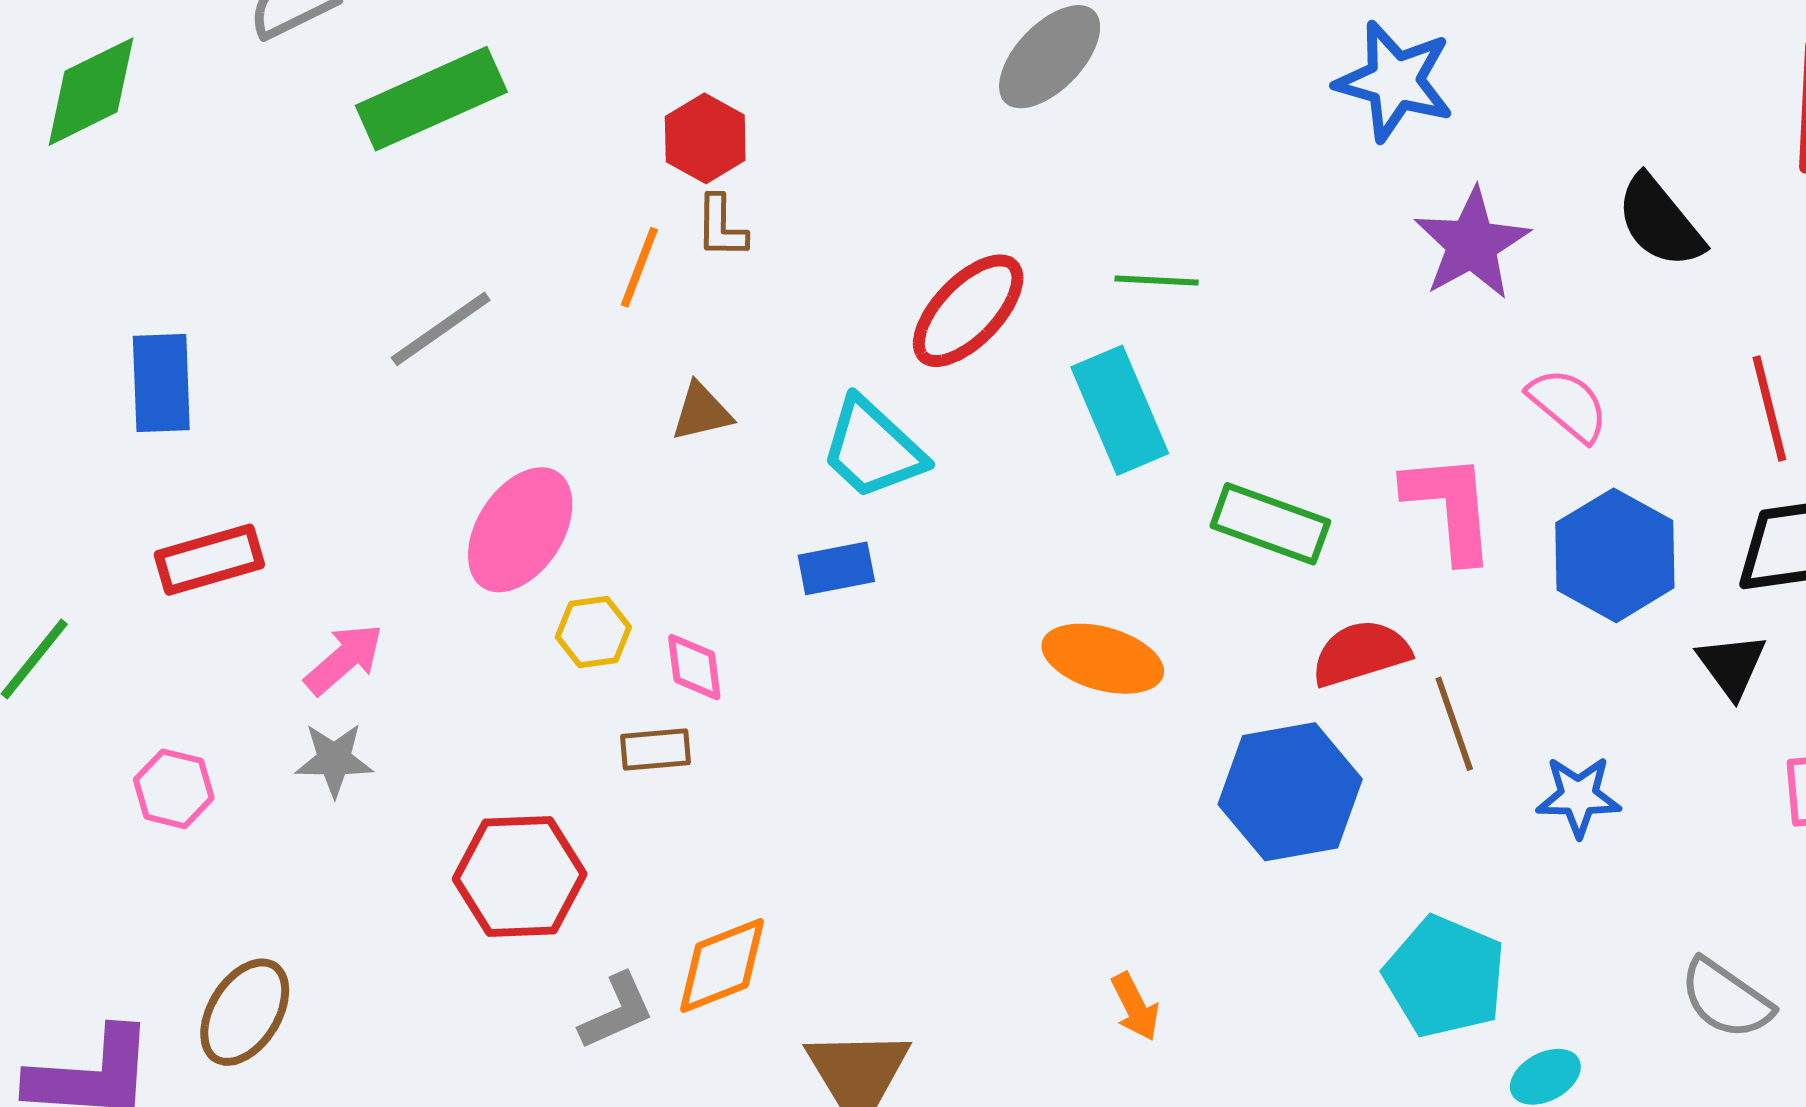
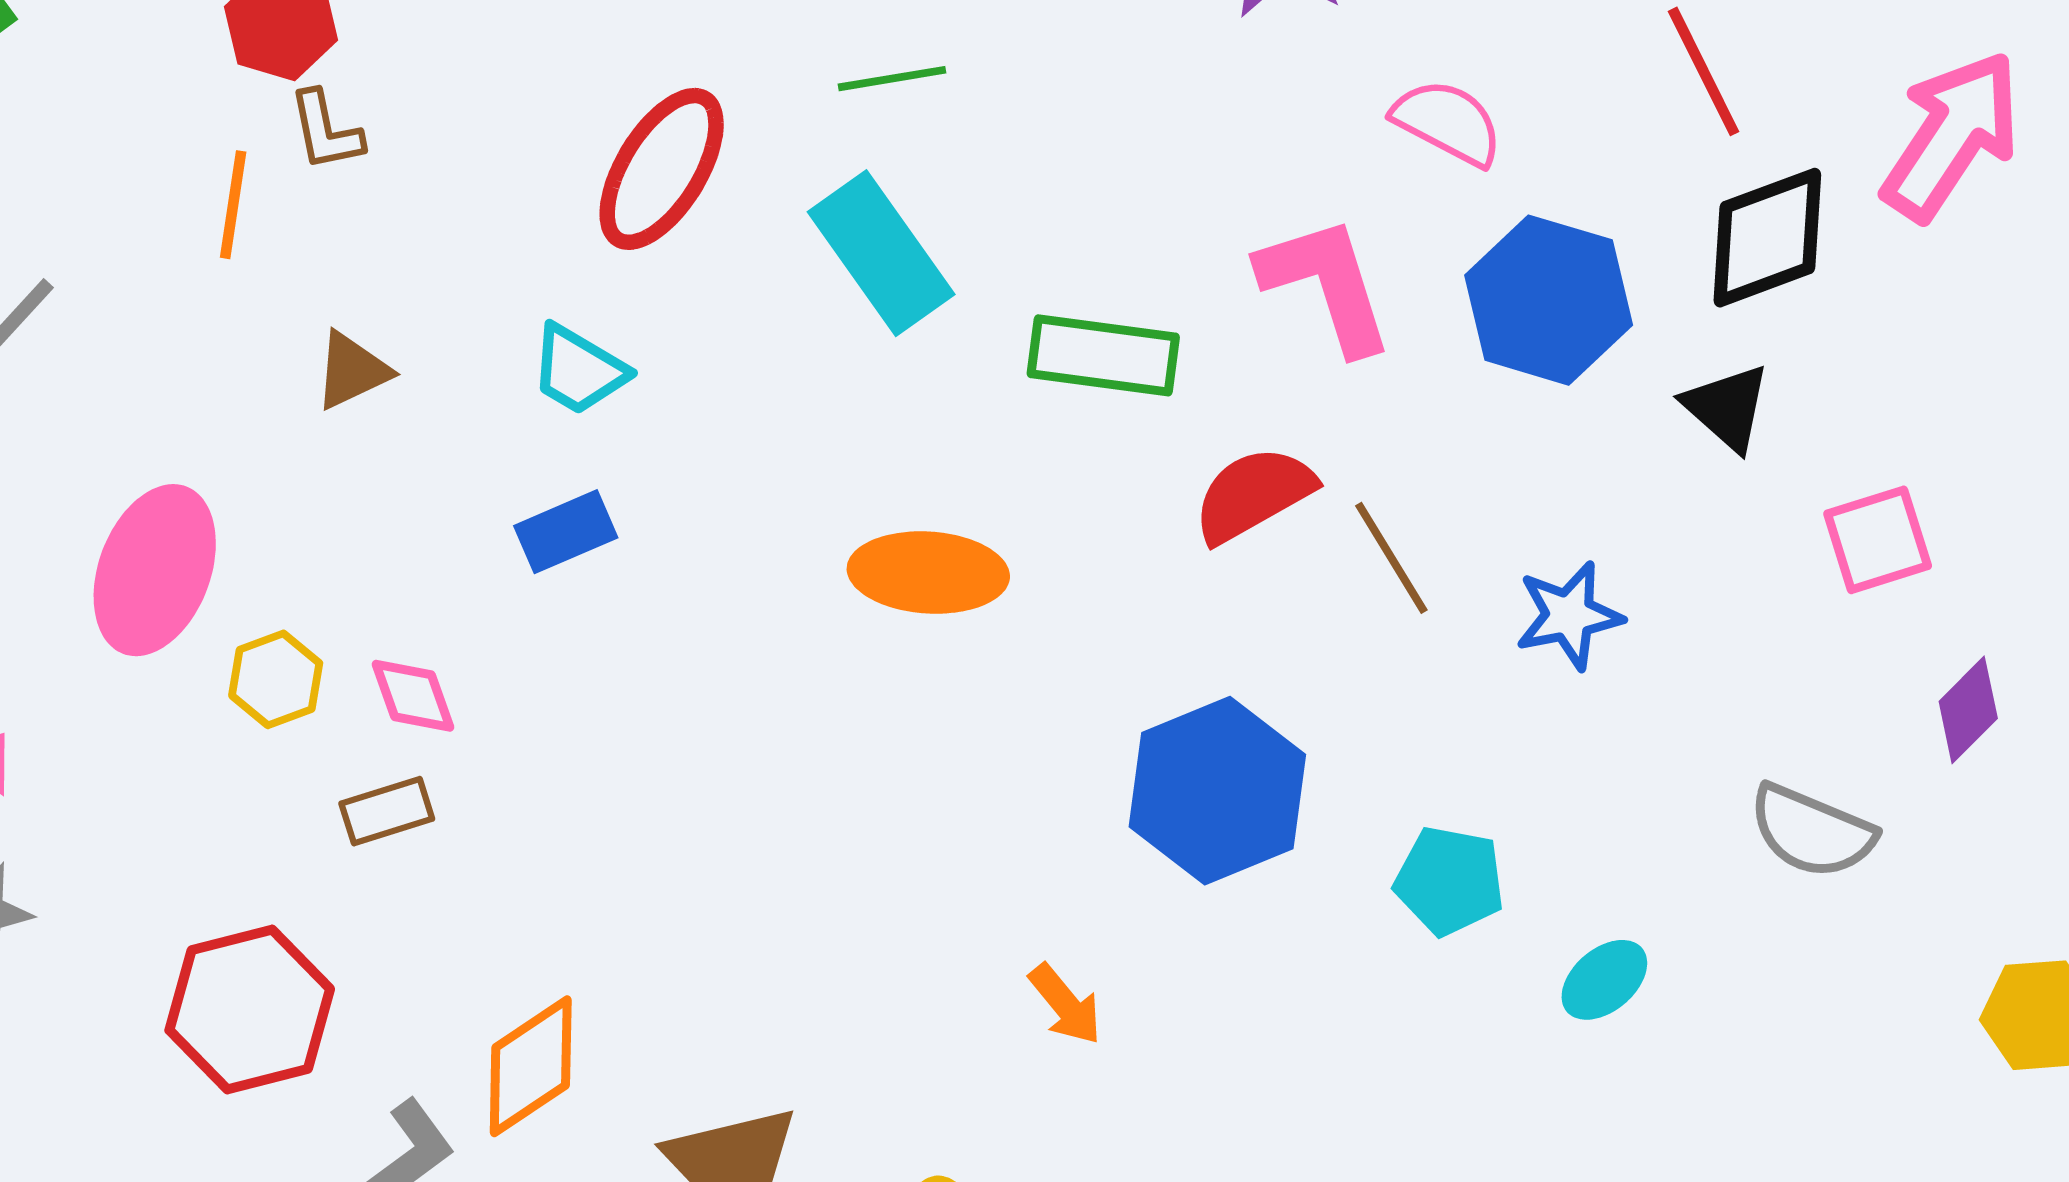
cyan trapezoid: (873, 449) -> (579, 370), size x0.7
blue hexagon: (1290, 792) -> (1217, 791), moved
cyan pentagon: (1445, 977) -> (1450, 881), size x0.7

